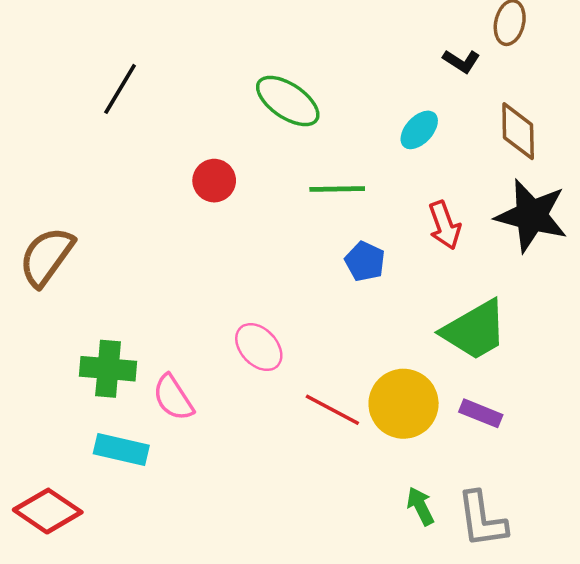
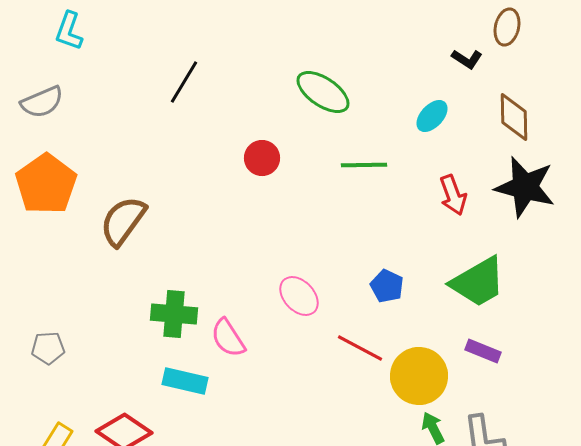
blue pentagon: (365, 261) -> (387, 286), moved
yellow circle: (404, 404) -> (419, 376), moved

